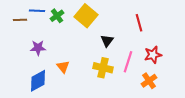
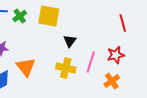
yellow square: (86, 16) -> (49, 16), turned -30
red line: (139, 23) -> (123, 23), moved
orange triangle: (63, 67) -> (26, 67), size x1.5

